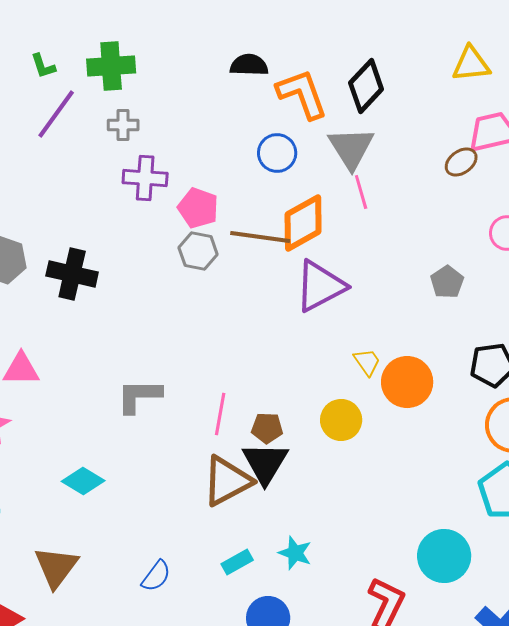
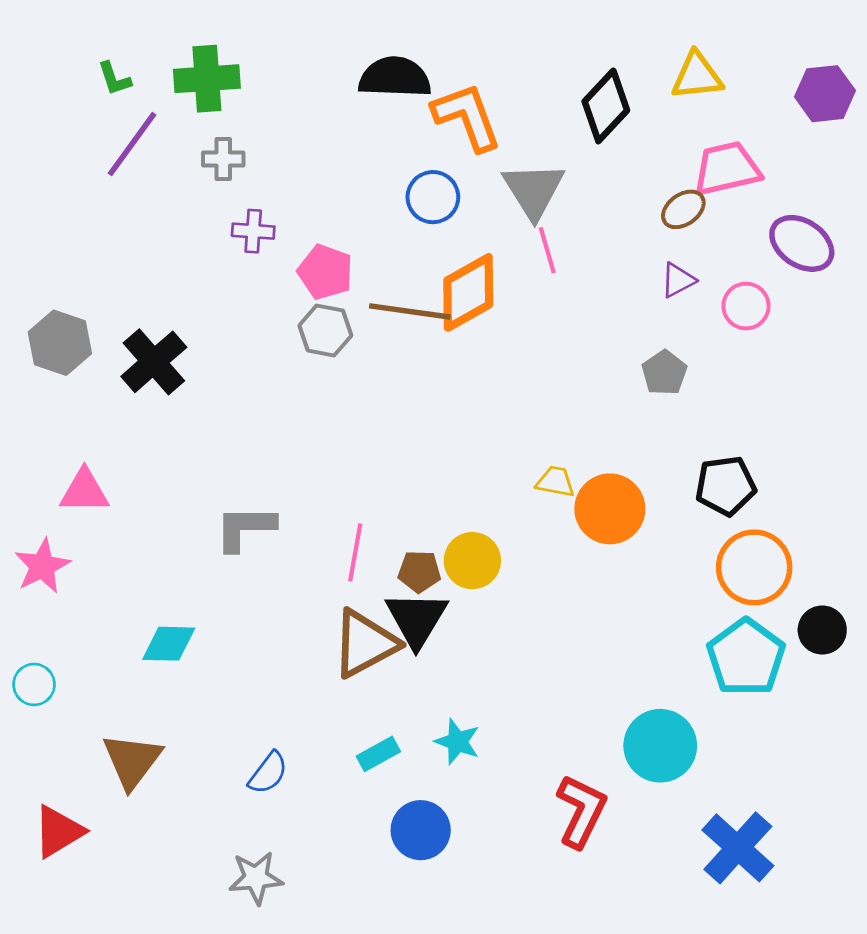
black semicircle: (249, 65) -> (395, 77), size x1.4
black diamond: (366, 86) -> (606, 106), moved
purple cross: (145, 178) -> (253, 231), size x0.7
black cross: (72, 274) -> (154, 362), turned 36
purple triangle: (320, 286) -> (678, 280), moved, size x0.5
yellow trapezoid: (367, 362) -> (555, 482), turned -44
yellow circle: (341, 420) -> (472, 561), moved
cyan diamond: (83, 481) -> (169, 644), turned -30

